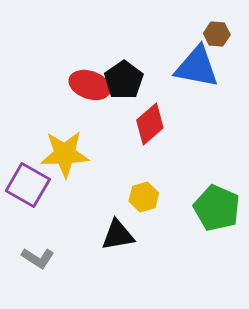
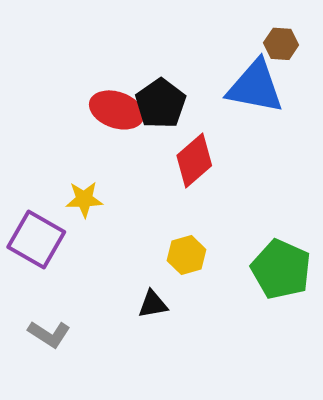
yellow star: (65, 154) -> (84, 199), size x0.6
black triangle: (118, 235) -> (153, 304), size x0.7

